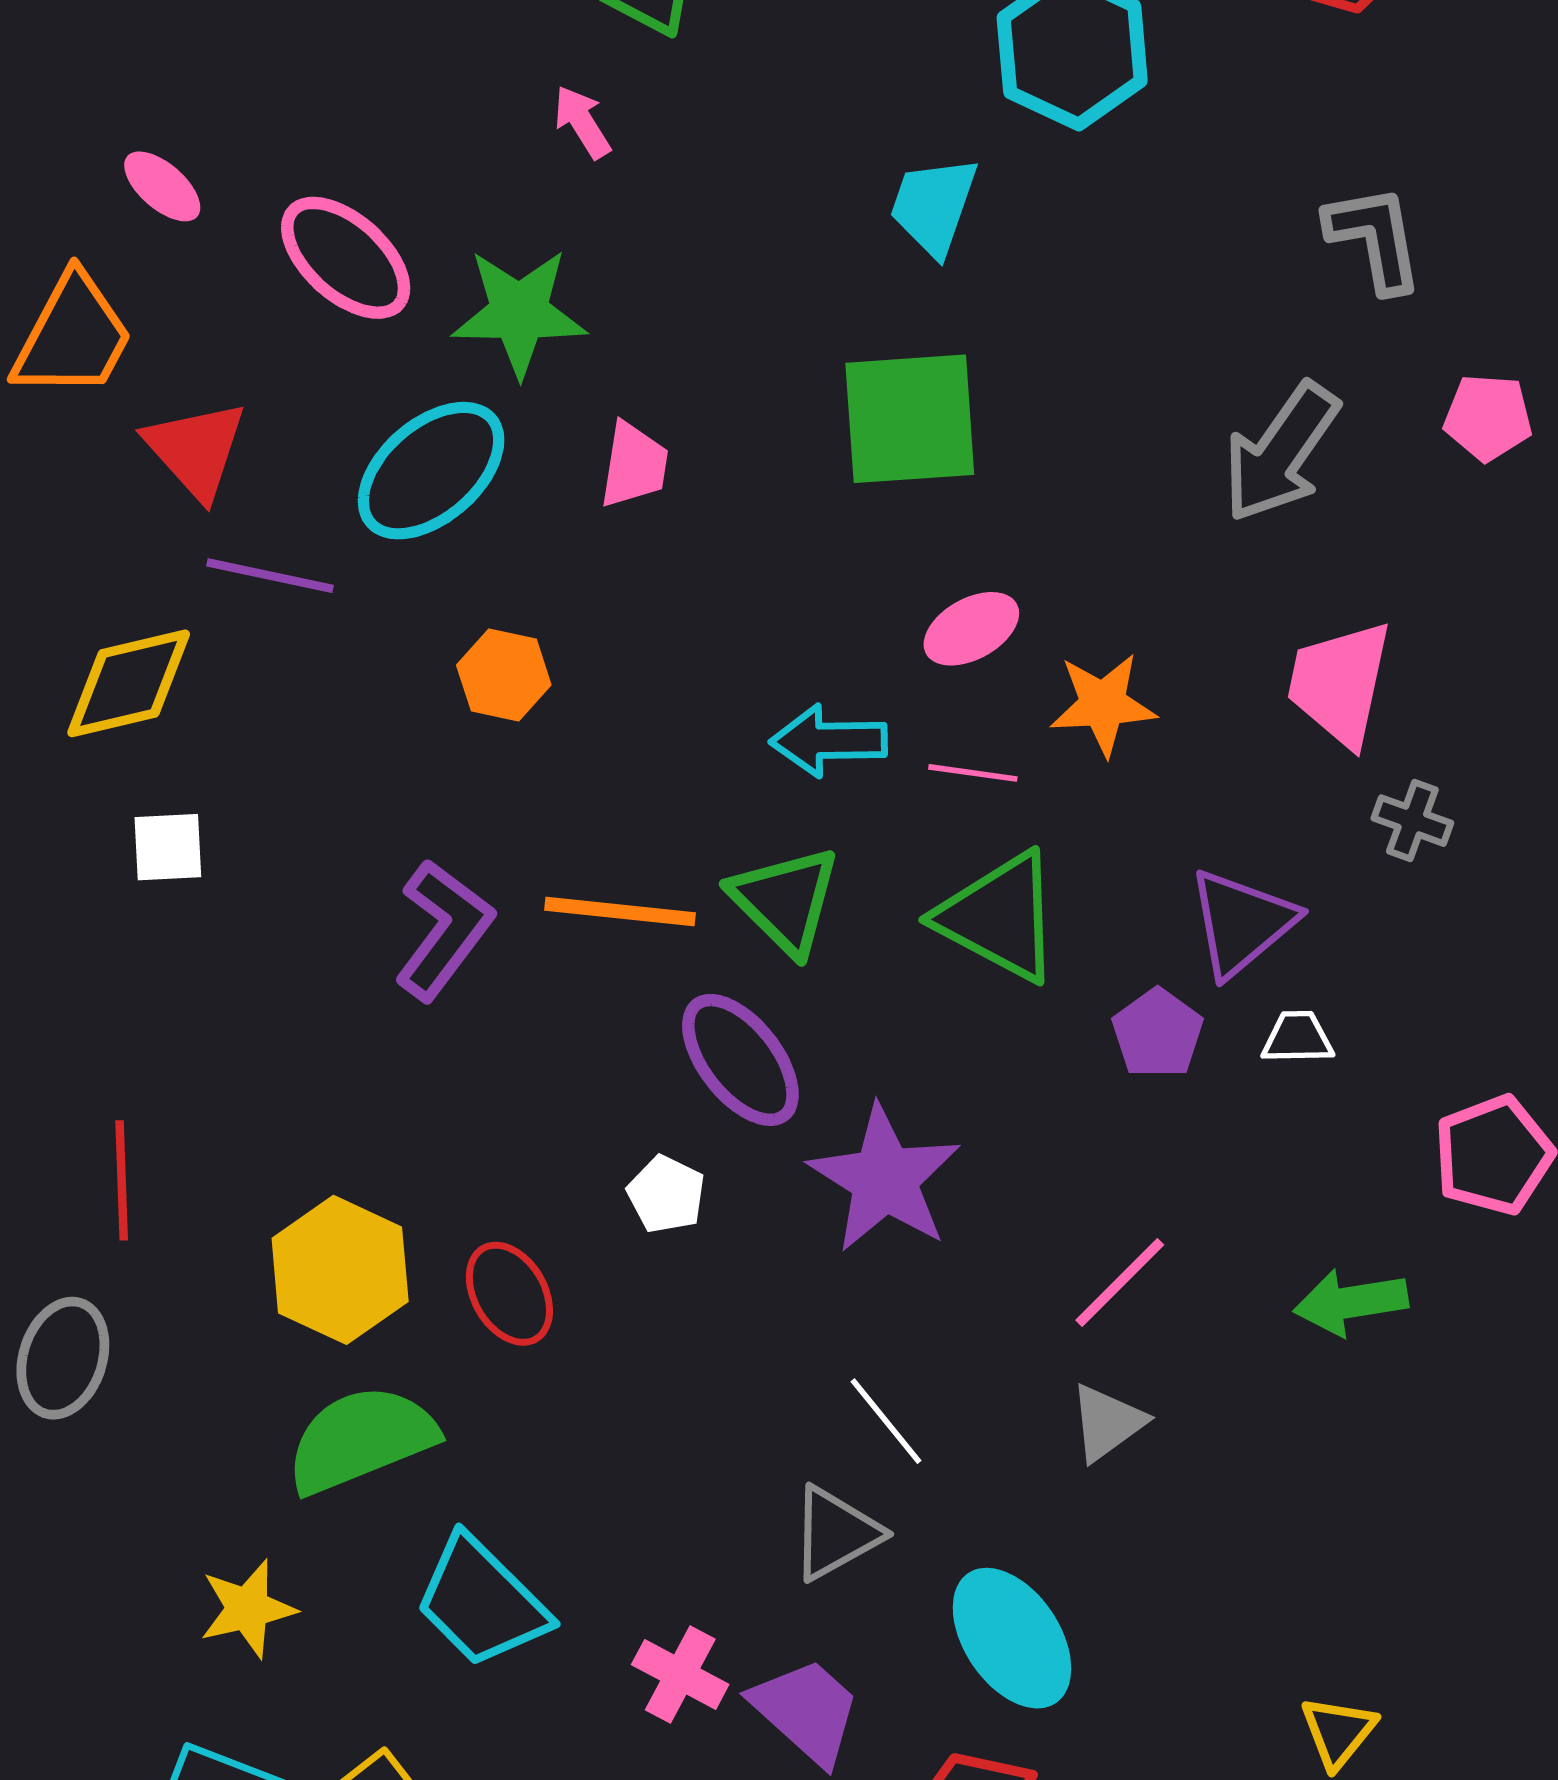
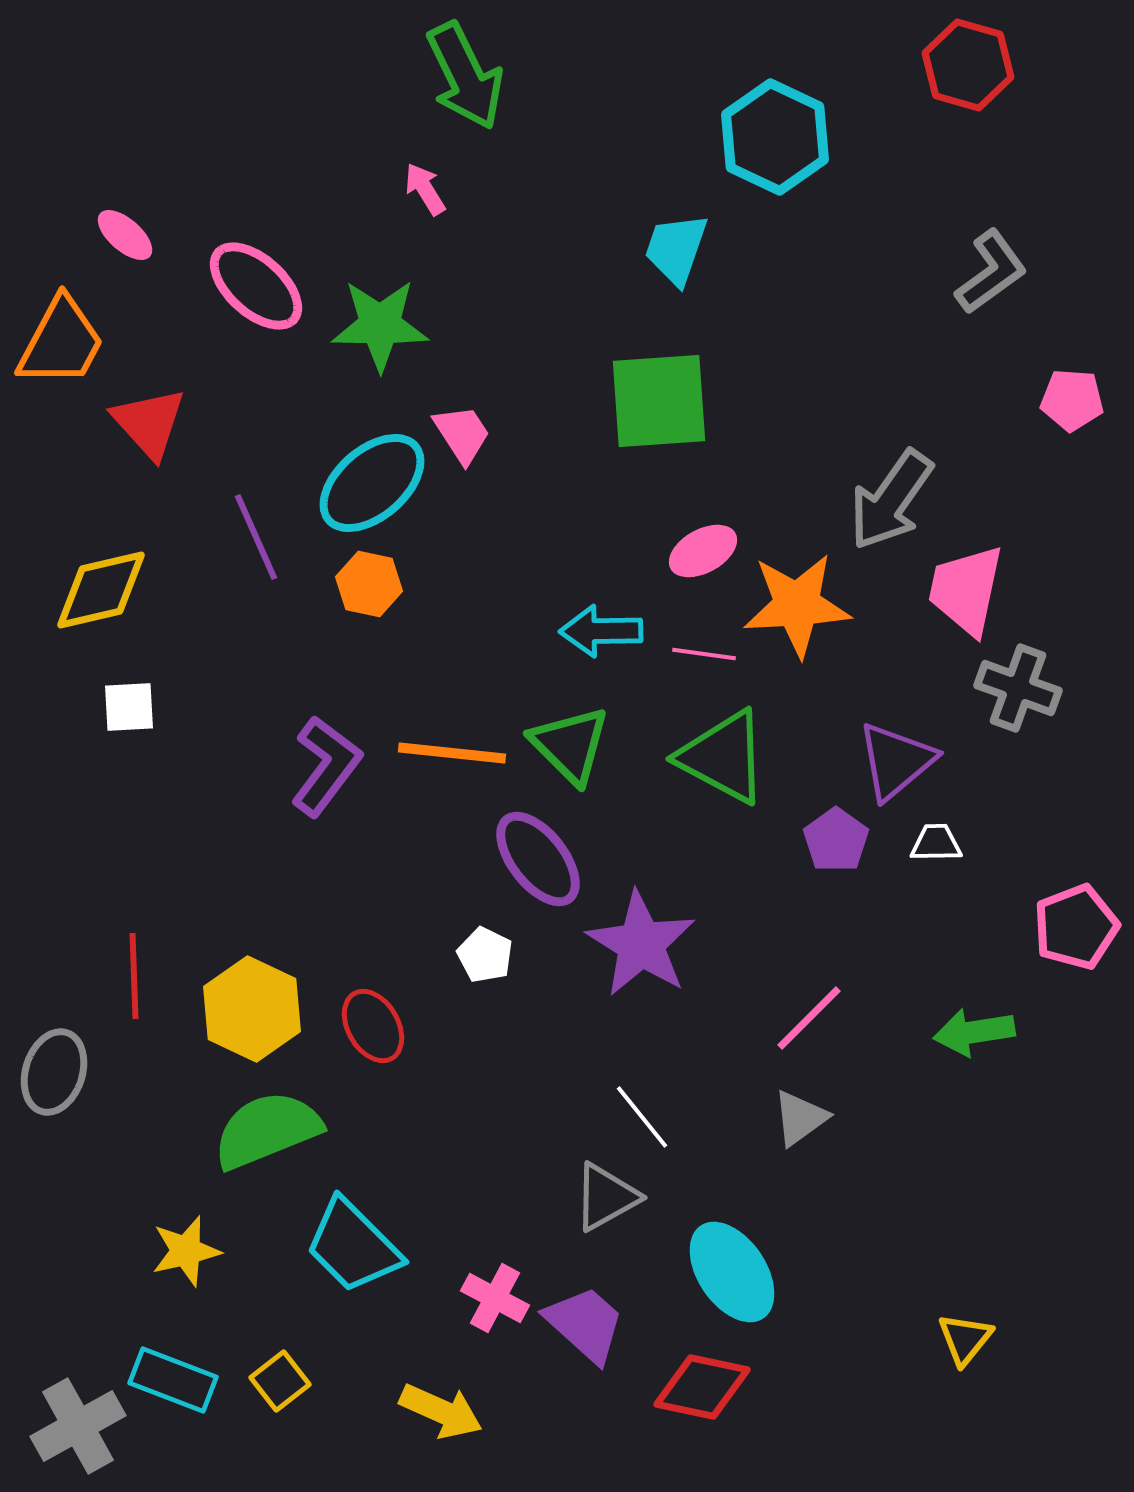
gray L-shape: (1375, 238) -> (991, 272), turned 64
gray arrow: (1281, 452) -> (891, 500), moved
pink trapezoid: (634, 465) -> (462, 434), turned -42
cyan ellipse: (431, 471) -> (372, 483), moved
purple line: (270, 576) -> (256, 537), moved, turned 54
orange star: (1103, 704) -> (797, 605), size x1.4
gray cross: (1412, 821) -> (1018, 688), size x1.5
red line: (122, 1180) -> (134, 976), moved

